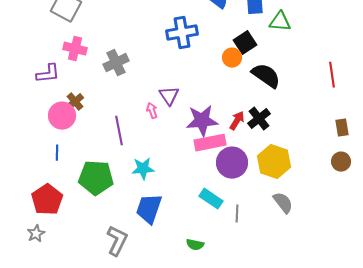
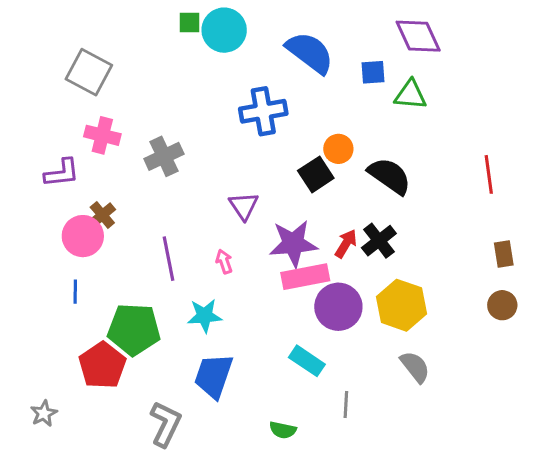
black square: (245, 43) -> (316, 174), moved
pink arrow: (152, 111) -> (224, 262), moved
red pentagon: (47, 200) -> (102, 365), moved
gray line: (237, 214) -> (346, 404), moved

